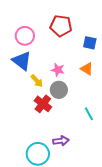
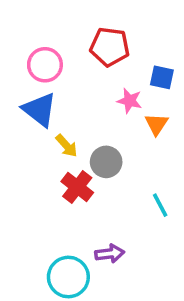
orange triangle: (87, 69) -> (156, 124), turned 32
pink star: (58, 70) -> (130, 101), moved

